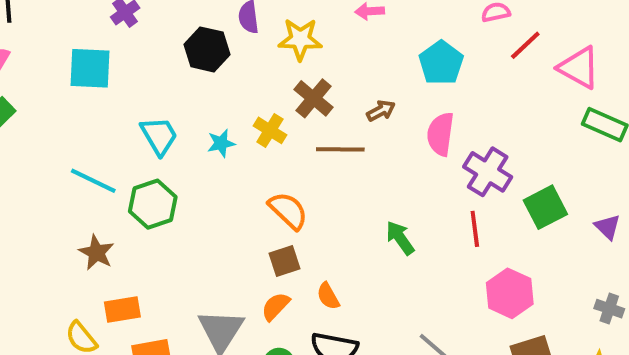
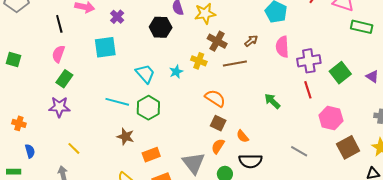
purple cross: (488, 172) -> (309, 61), turned -30
brown square: (285, 261) -> (218, 123), turned -35
orange rectangle: (122, 309) -> (151, 155), moved

